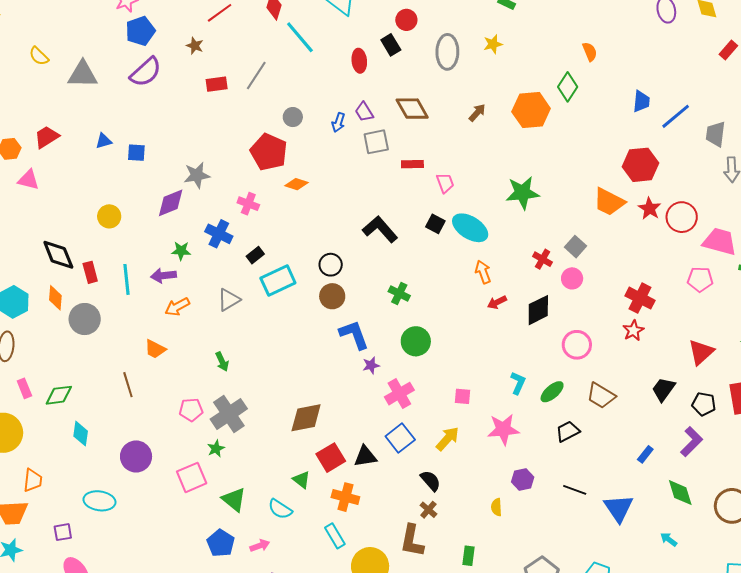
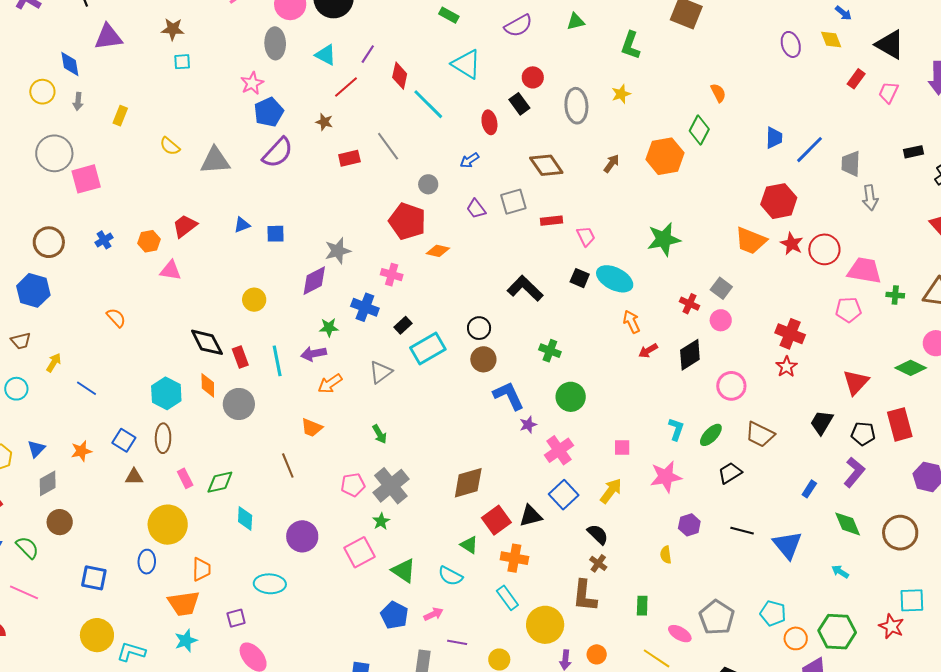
gray line: (256, 76) -> (388, 146), turned -64
purple trapezoid: (364, 112) -> (476, 209), moved
blue arrow: (338, 122) -> (469, 160), moved, turned 42

